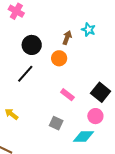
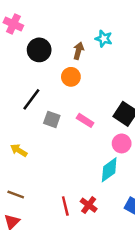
black circle: (32, 45) -> (39, 50), moved
gray square: (56, 123) -> (52, 119), moved
cyan diamond: (83, 137) -> (109, 170), turned -30

